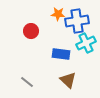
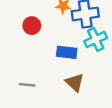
gray line: (27, 82) -> (27, 85), turned -32

